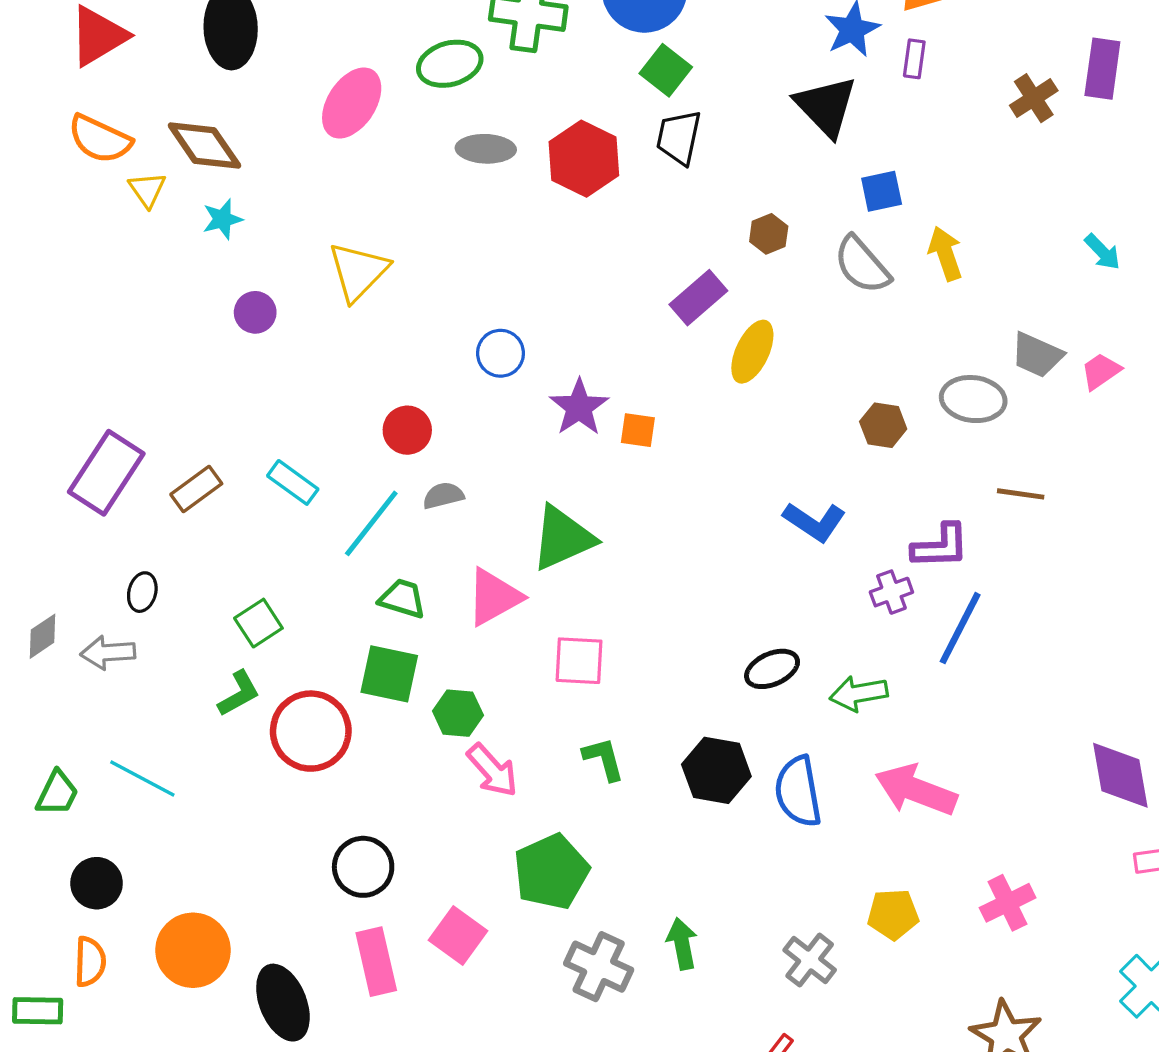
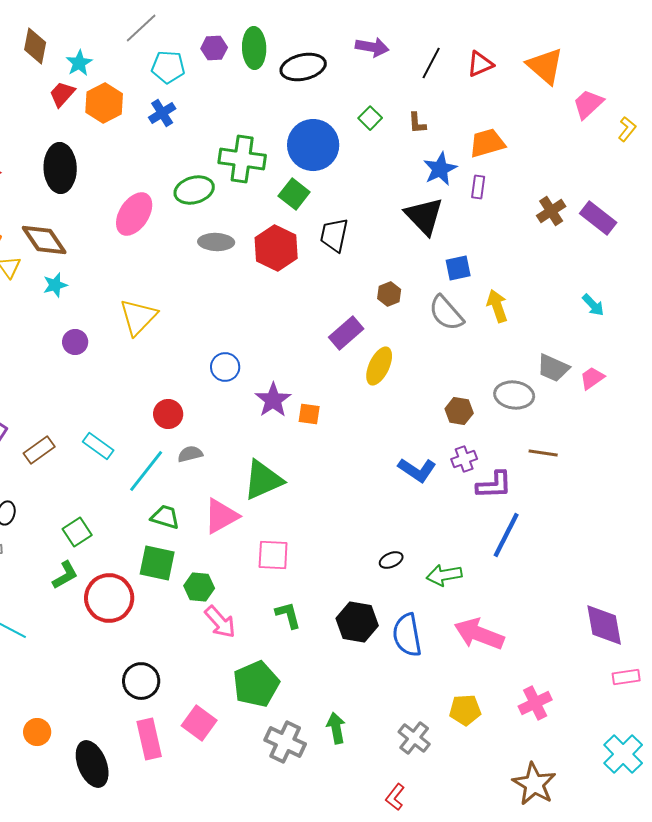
purple rectangle: (1102, 69) -> (598, 218), moved, turned -60
green square: (666, 70) -> (294, 194), moved
purple cross: (891, 592) -> (464, 459), moved
black ellipse: (772, 669) -> (391, 560), size x0.7
orange circle: (193, 950) -> (37, 732), size x0.6

